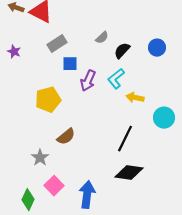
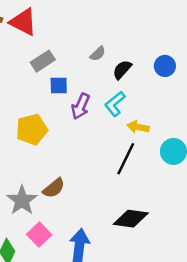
brown semicircle: (66, 137) -> (54, 188), moved
black line: (125, 139) -> (126, 159), moved
gray star: (40, 158) -> (22, 200), size x1.4

